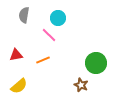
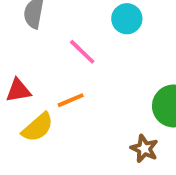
cyan circle: (58, 18) -> (127, 19), moved
yellow semicircle: (19, 86) -> (38, 127), moved

